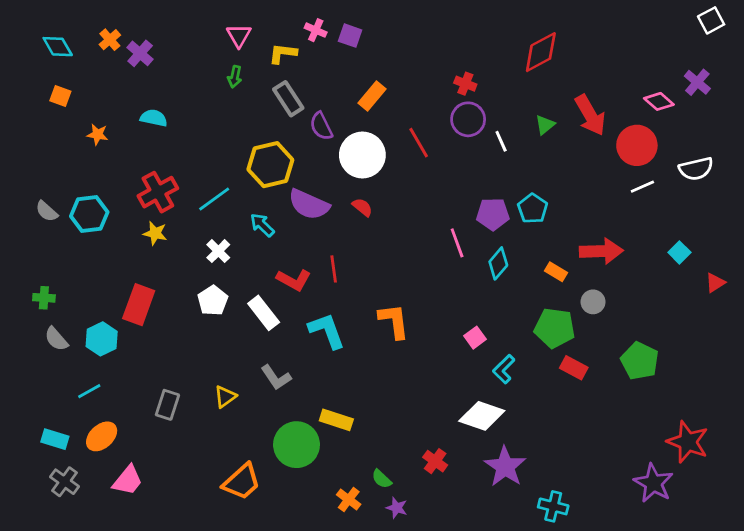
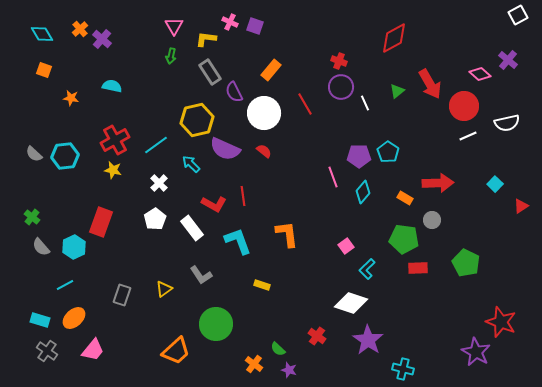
green cross: (44, 298) -> (32, 217), turned 35
red rectangle: (574, 368) -> (418, 268), turned -30
yellow rectangle: (336, 420) -> (262, 285), moved, size x0.7

